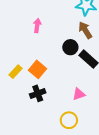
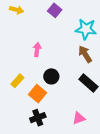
black circle: (70, 47) -> (51, 76), moved
yellow rectangle: (16, 72) -> (17, 81), moved

